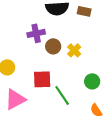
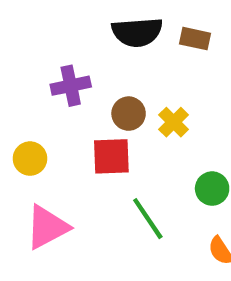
purple cross: (36, 33) -> (71, 86), moved
red square: (42, 79) -> (111, 156), moved

